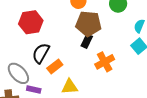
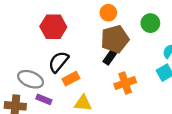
brown pentagon: (88, 24) -> (115, 39), turned -30
gray ellipse: (18, 73) -> (31, 79), turned -35

